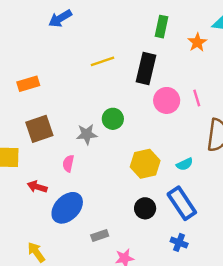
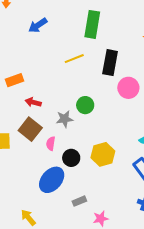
green rectangle: (162, 27) -> (92, 24), moved, size x1.5
brown square: (39, 129) -> (30, 129), moved, turned -30
yellow hexagon: (145, 164) -> (103, 154), moved
red arrow: (37, 187) -> (33, 102), moved
black circle: (145, 208) -> (71, 158), moved

